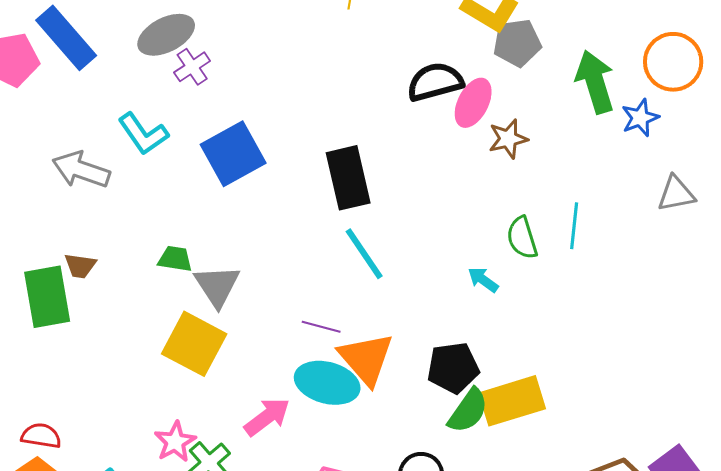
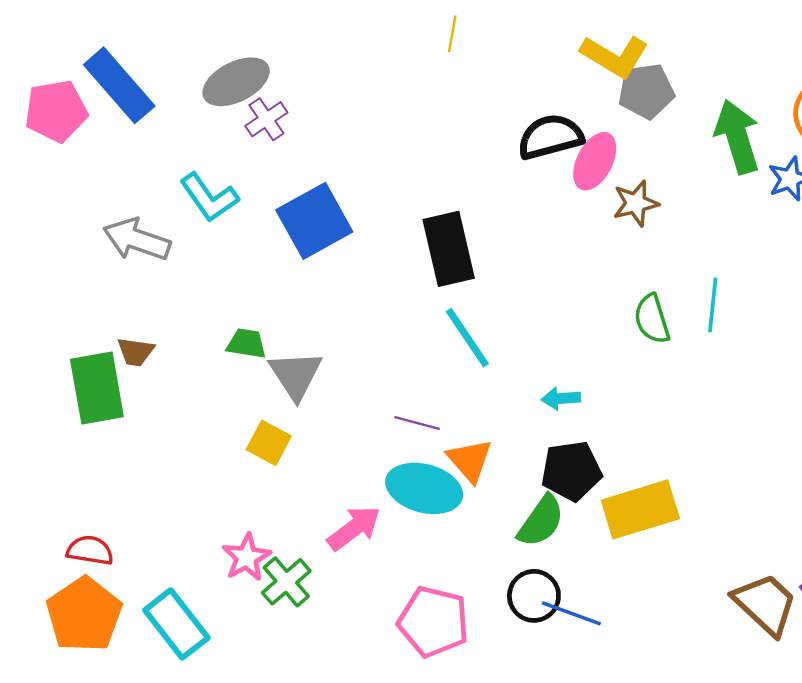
cyan arrow: (483, 280) -> (561, 398), moved, turned -40
yellow square: (194, 344) -> (269, 443), size x0.6
orange triangle: (366, 359) -> (470, 460), size x0.7
green semicircle: (468, 411) -> (541, 521), moved

